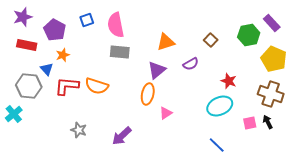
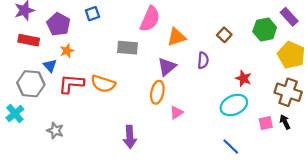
pink semicircle: (116, 25) -> (150, 19), moved, turned -145
purple semicircle: (191, 64) -> (203, 60), turned -56
gray star: (79, 130) -> (55, 131), moved
purple arrow: (122, 136) -> (130, 137), turned -50

